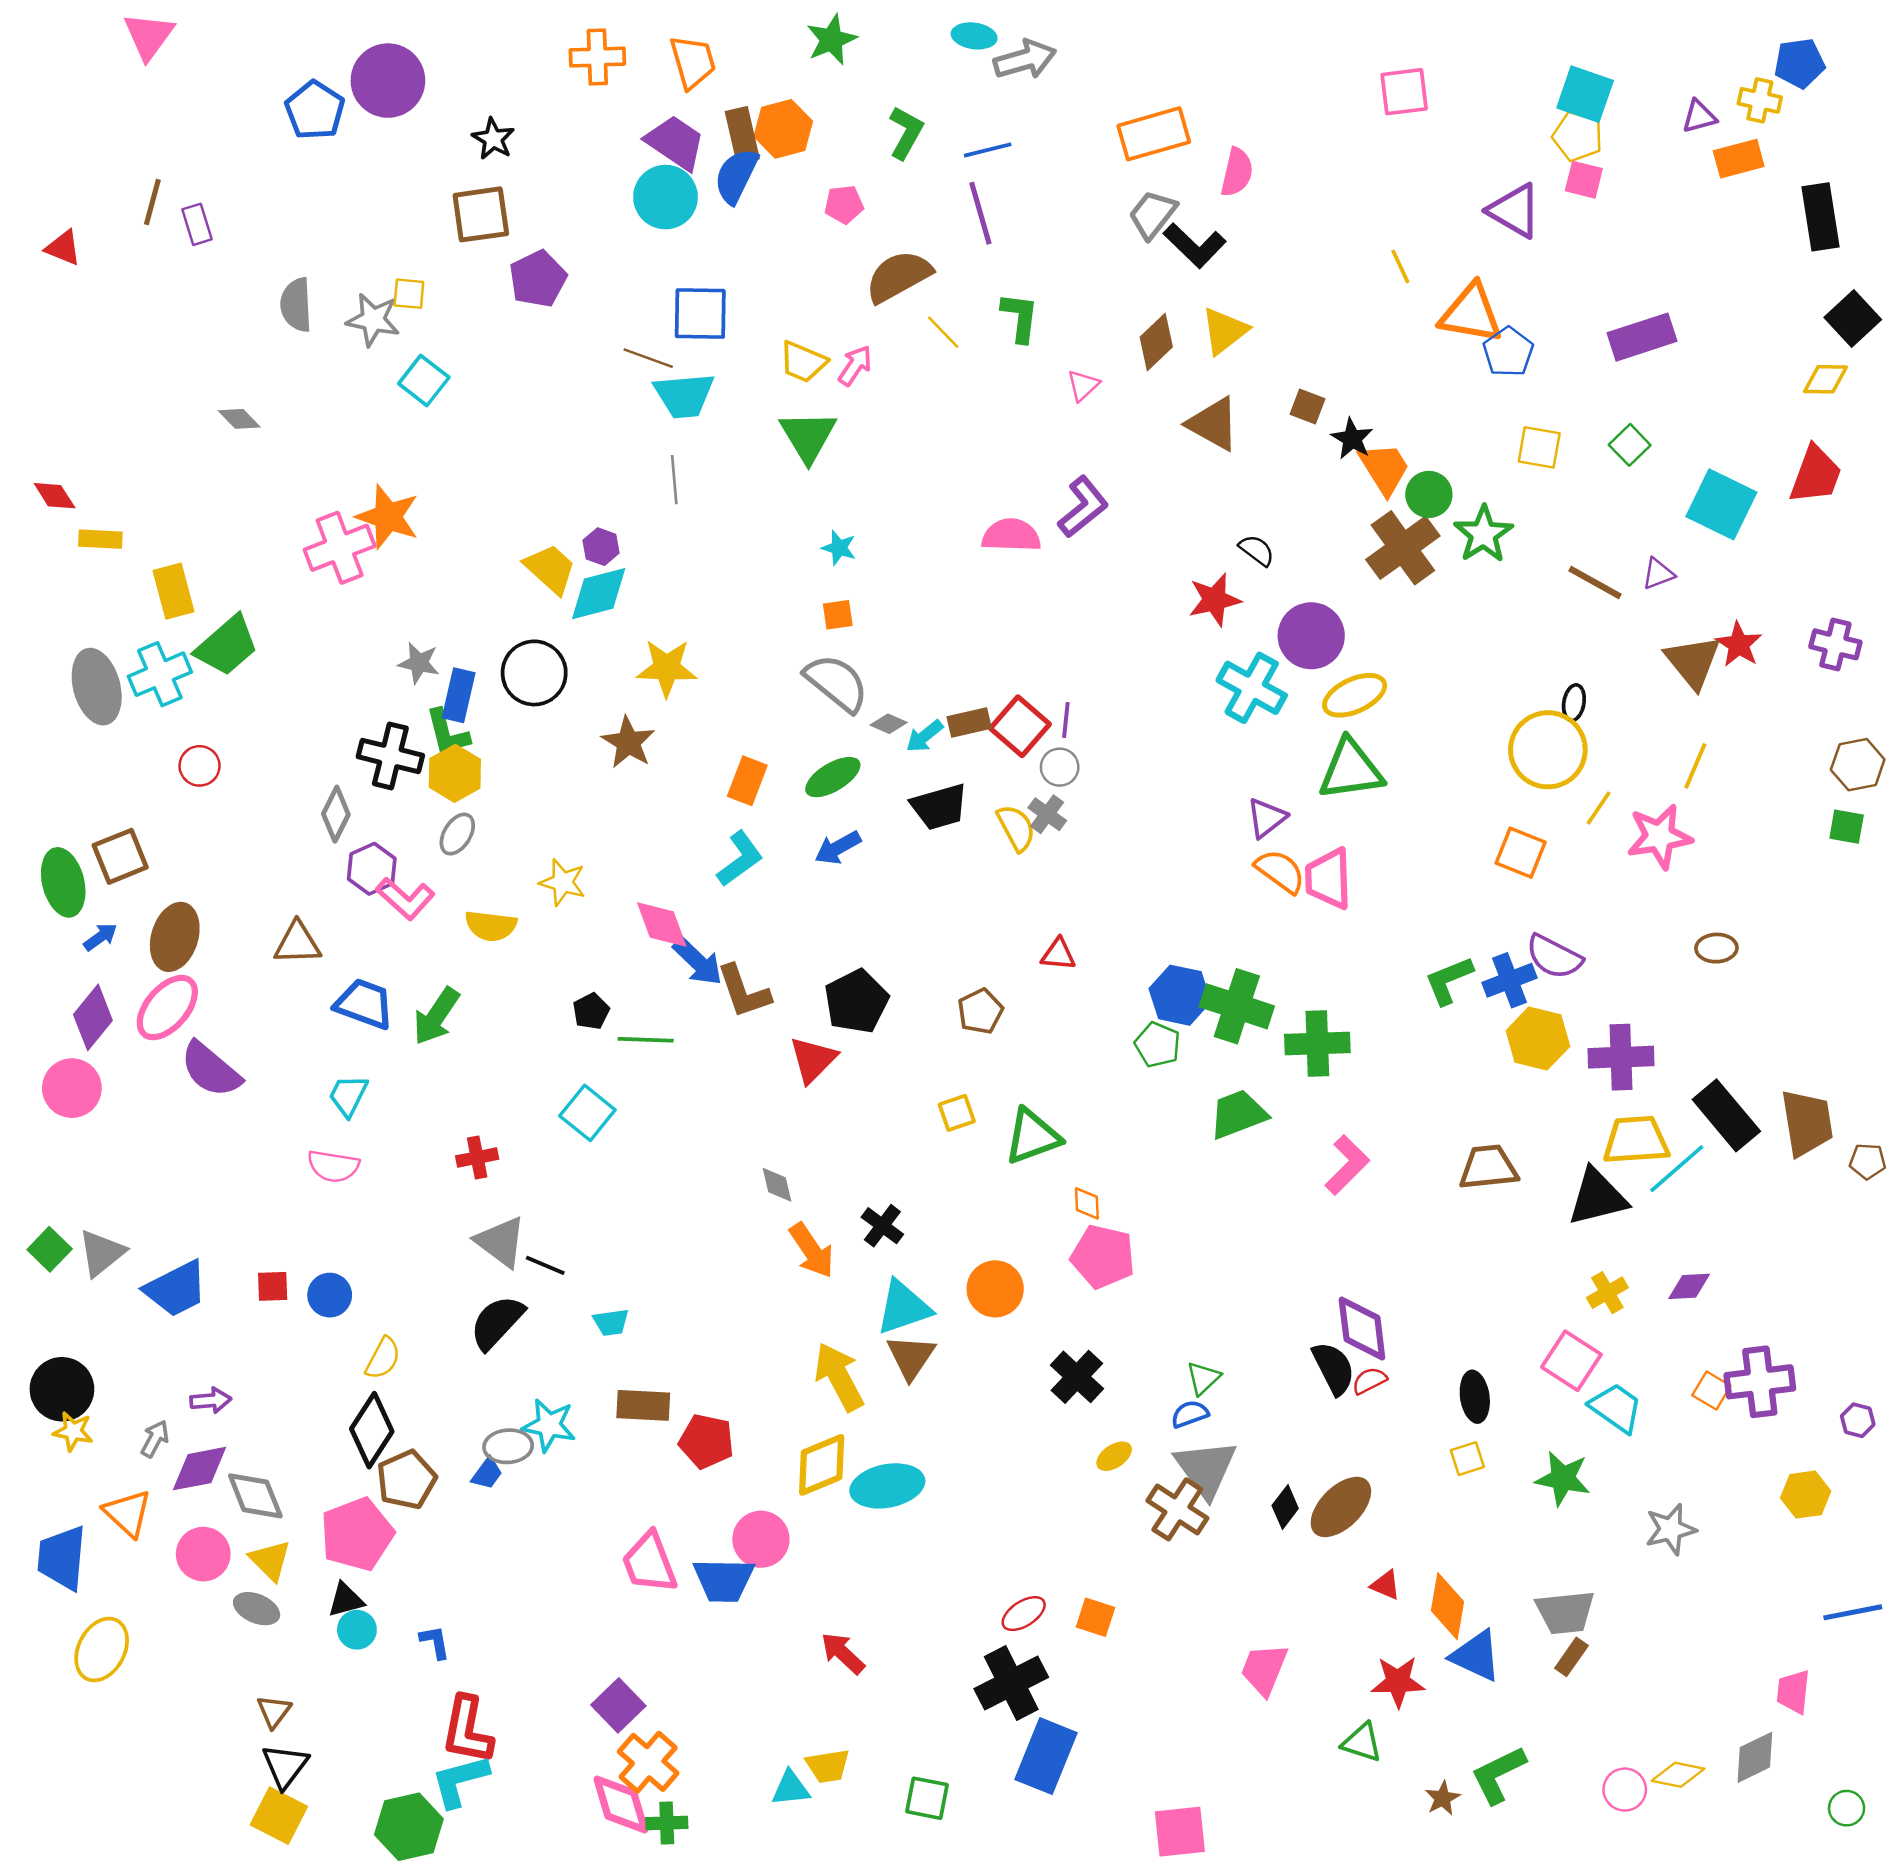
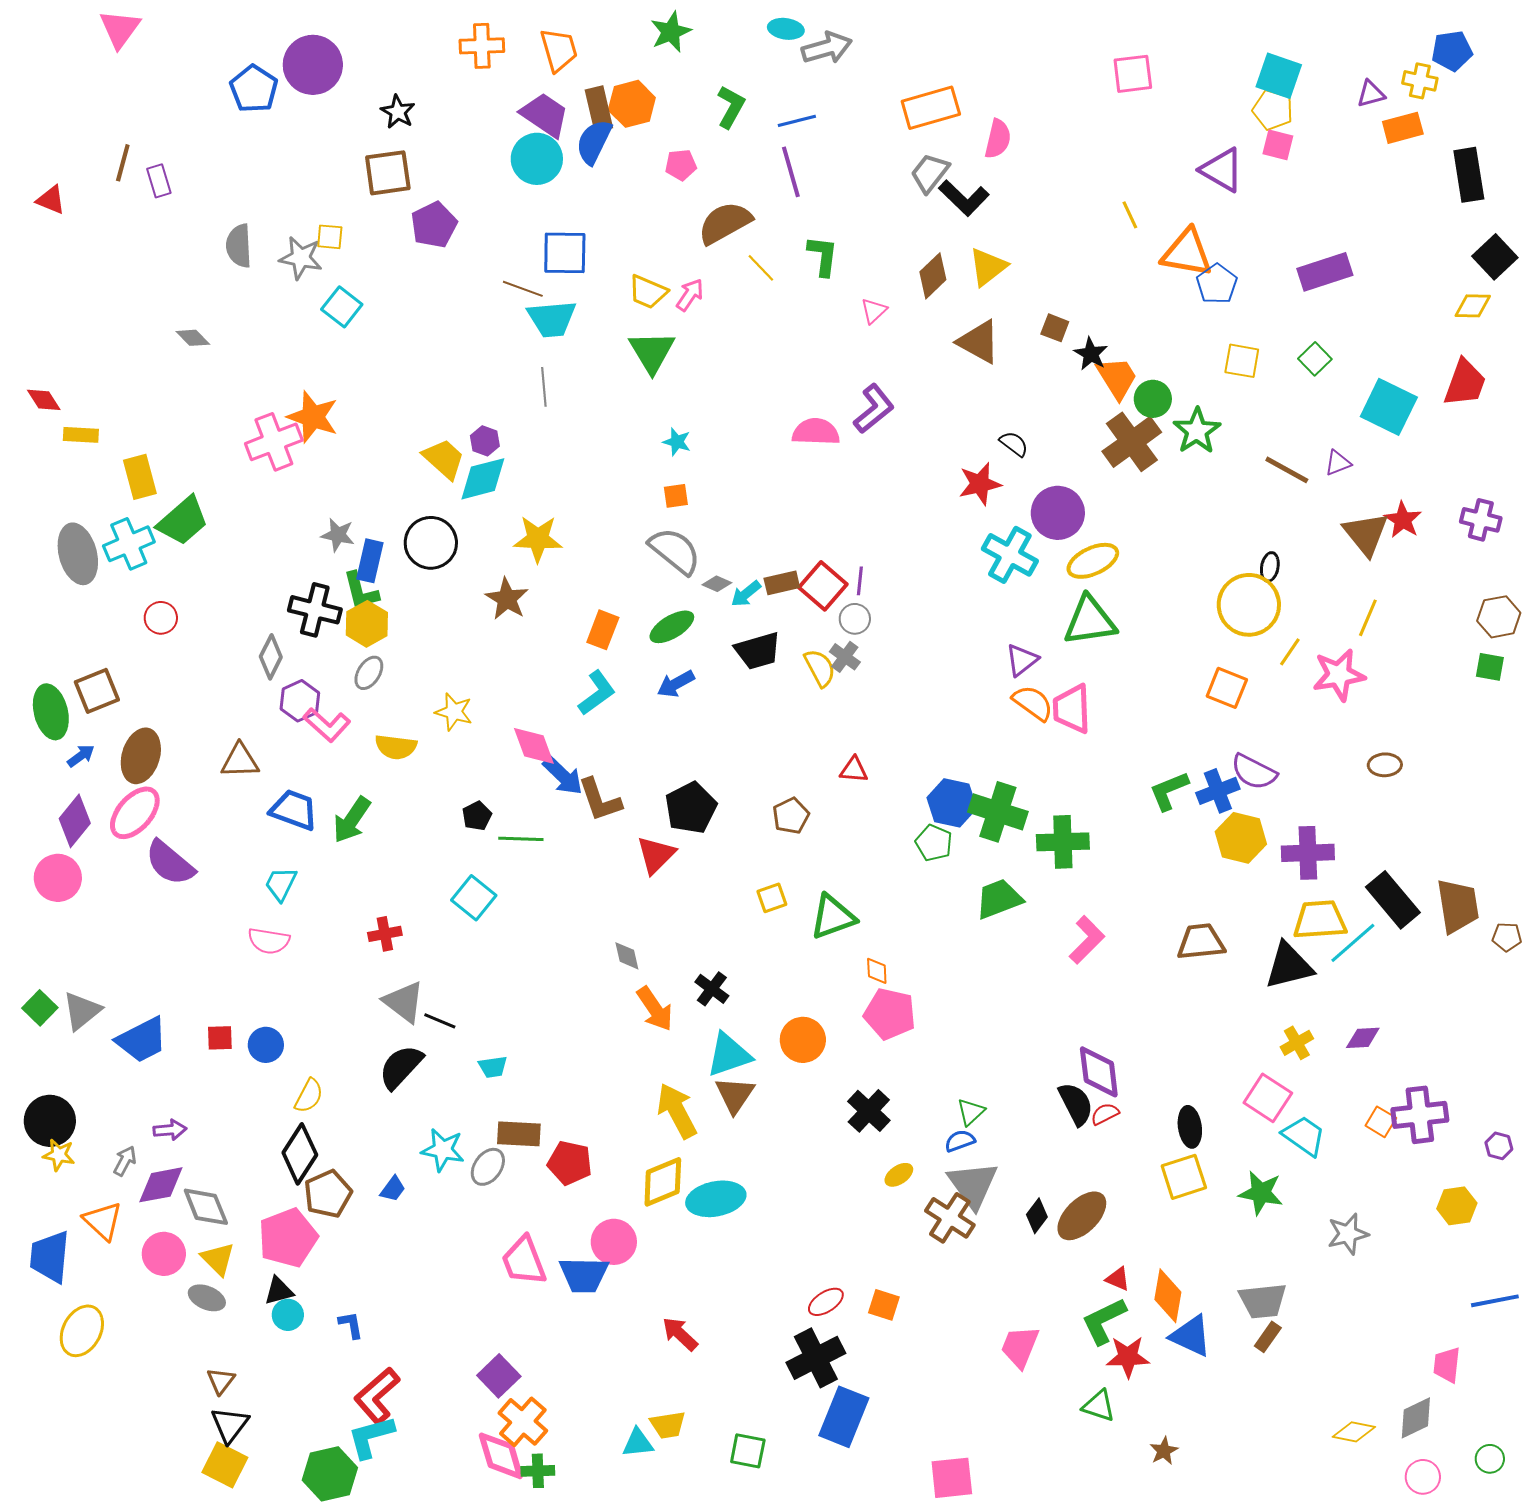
gray ellipse: (508, 1446) -> (488, 1167), moved, turned -51
yellow square: (1467, 1459) -> (1184, 1177), size x1.6
red L-shape: (467, 1730) -> (377, 1396), turned 38
green L-shape: (1498, 1775) -> (1104, 1321), moved
pink circle: (1625, 1790) -> (1423, 1477), moved

